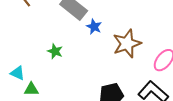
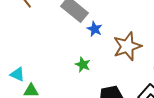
green star: (55, 51) -> (83, 65), moved

